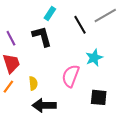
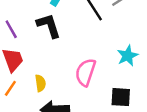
cyan star: (94, 58) -> (128, 56), moved

